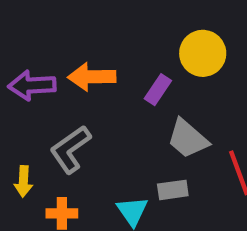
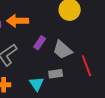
purple rectangle: (158, 90) -> (40, 43), moved

